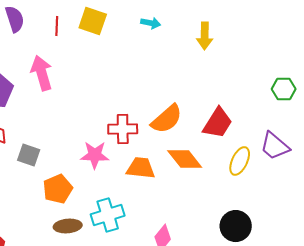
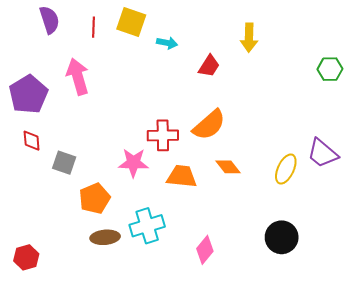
cyan arrow: (151, 23) -> (167, 43), moved
green hexagon: (284, 89) -> (330, 69), moved
red trapezoid: (218, 123) -> (209, 66), moved, size x0.7
orange diamond: (185, 159) -> (228, 167), size x0.7

